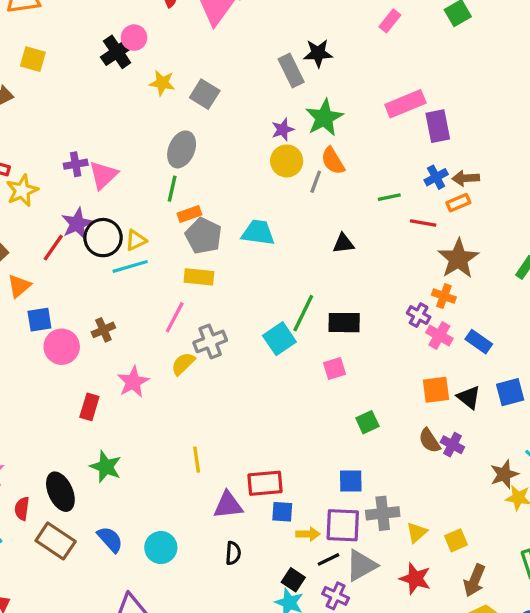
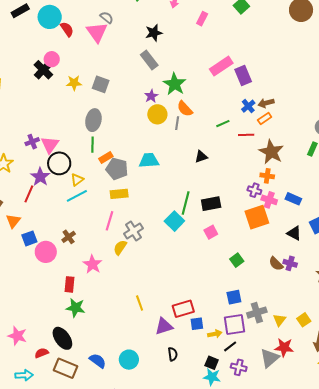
black star: (318, 53) -> (154, 33), moved
black circle: (103, 238) -> (59, 163), moved
orange square: (436, 390) -> (257, 217), moved, size x1.4
green star: (106, 467) -> (76, 308), moved
red semicircle: (22, 509) -> (42, 353), turned 72
gray triangle: (361, 565) -> (270, 358), moved

